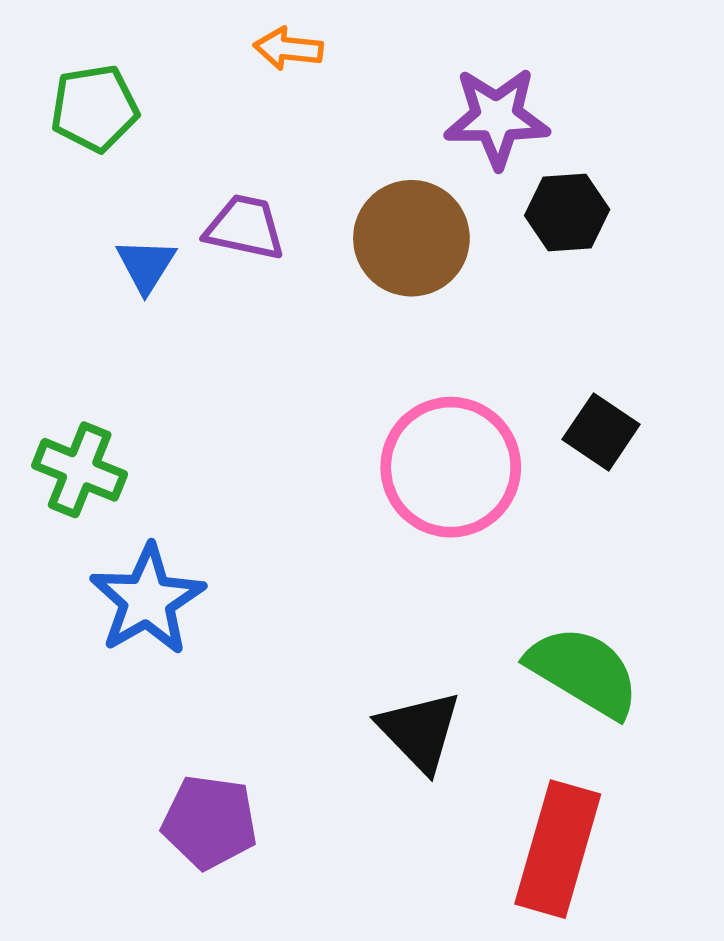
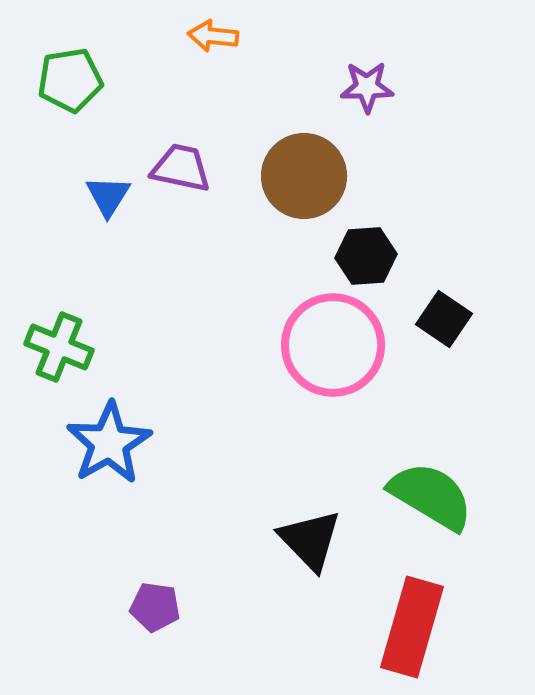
purple star: (497, 118) -> (367, 87), size x0.7
black hexagon: (567, 212) -> (366, 256), moved
purple pentagon: (210, 822) -> (155, 607), size x0.7

